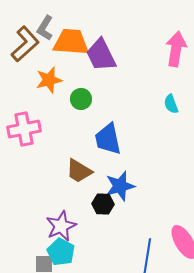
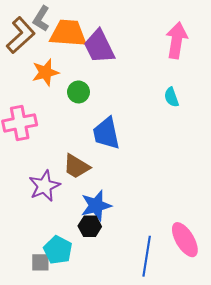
blue star: (120, 186) -> (96, 206), moved
black hexagon: (103, 204) -> (90, 226), moved
purple star: (61, 226) -> (44, 186), moved

